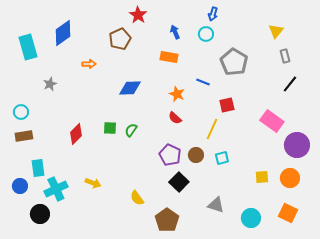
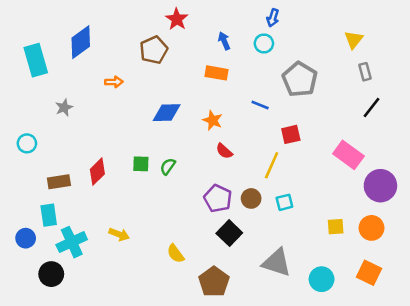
orange star: (177, 94) -> (213, 120), moved
brown rectangle: (24, 136) -> (59, 182), moved
gray triangle: (216, 205) -> (277, 263), size x1.4

